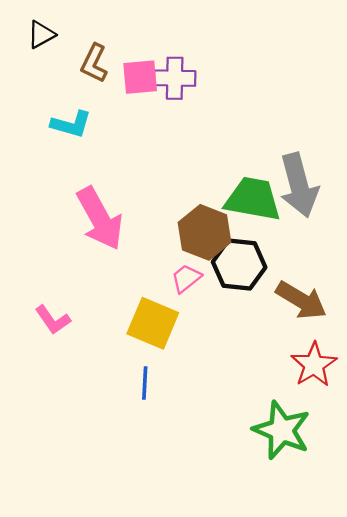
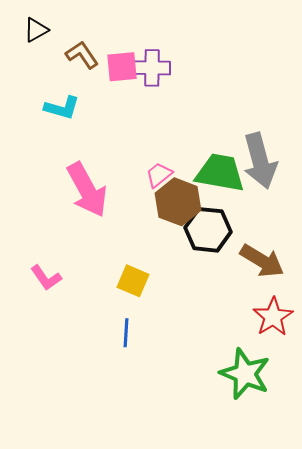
brown L-shape: (94, 63) -> (82, 55), turned 120
pink trapezoid: (186, 278) -> (159, 175), moved
yellow square: (153, 323) -> (133, 281), size x0.7

